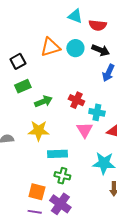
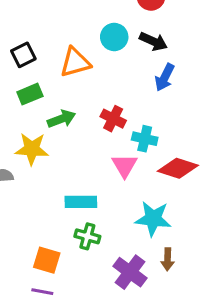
orange triangle: (50, 47) -> (75, 62), moved
yellow star: (39, 131) -> (32, 149), moved
purple cross: (60, 204) -> (130, 272), moved

